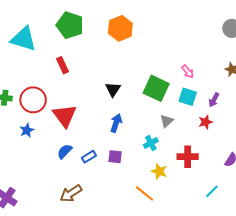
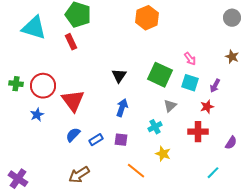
orange hexagon: (120, 28) -> (147, 18), moved
red rectangle: (63, 65) -> (71, 42), moved
red cross: (188, 157) -> (198, 132), moved
orange line: (145, 193) -> (136, 171), moved

